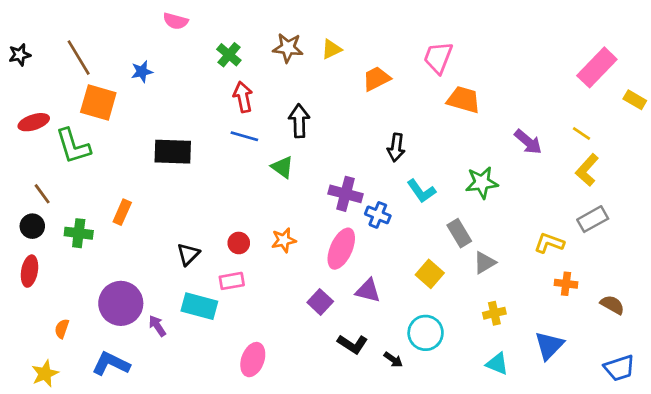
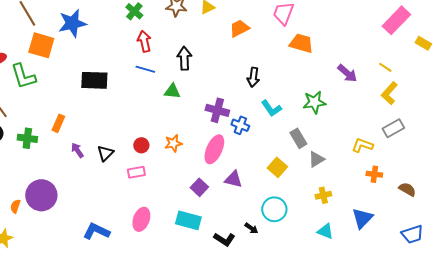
blue star: (142, 72) -> (72, 23), size x1.8
green triangle: (282, 167) -> (172, 91), turned -30
purple circle: (121, 303) -> (41, 195), moved
cyan rectangle: (199, 306) -> (188, 220), moved
purple arrow: (157, 326) -> (77, 150), moved
black L-shape: (353, 344) -> (224, 239), moved
pink ellipse: (253, 360) -> (141, 219), moved
blue L-shape: (111, 364) -> (96, 231), moved

